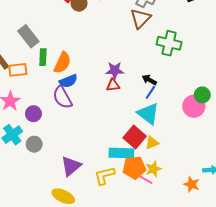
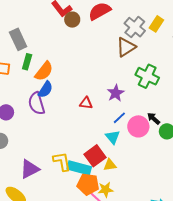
purple star: (115, 70) -> (116, 93), moved, turned 30
black arrow: (149, 80) -> (154, 118), moved
blue semicircle: (68, 81) -> (45, 90), turned -48
pink circle: (194, 106) -> (138, 126), moved
cyan triangle: (148, 114) -> (113, 137), size x0.7
yellow L-shape: (104, 176) -> (62, 161), moved, turned 80

